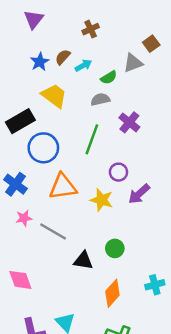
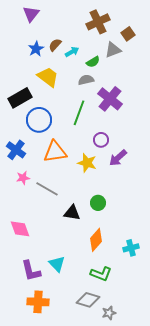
brown cross: (91, 29) -> (98, 22), moved, size x1.6
purple cross: (129, 122) -> (110, 99), size x1.4
cyan cross: (155, 285) -> (131, 248), moved

